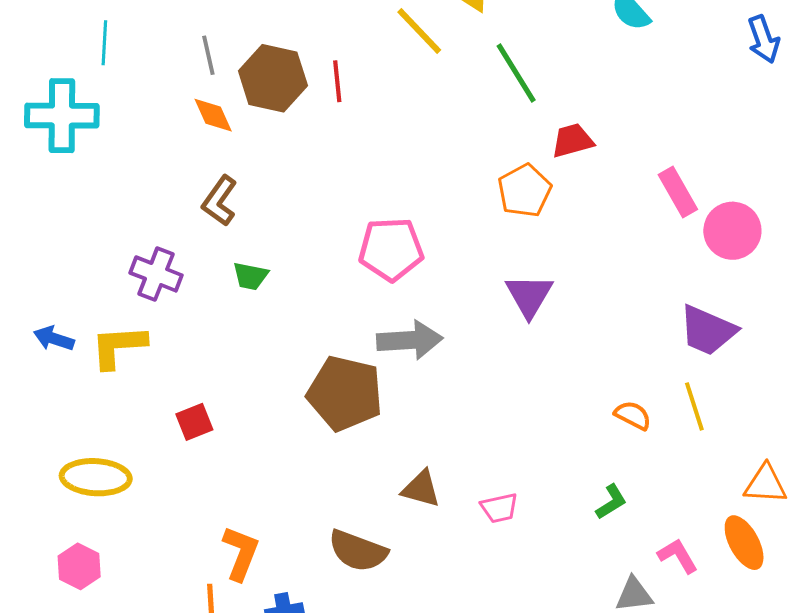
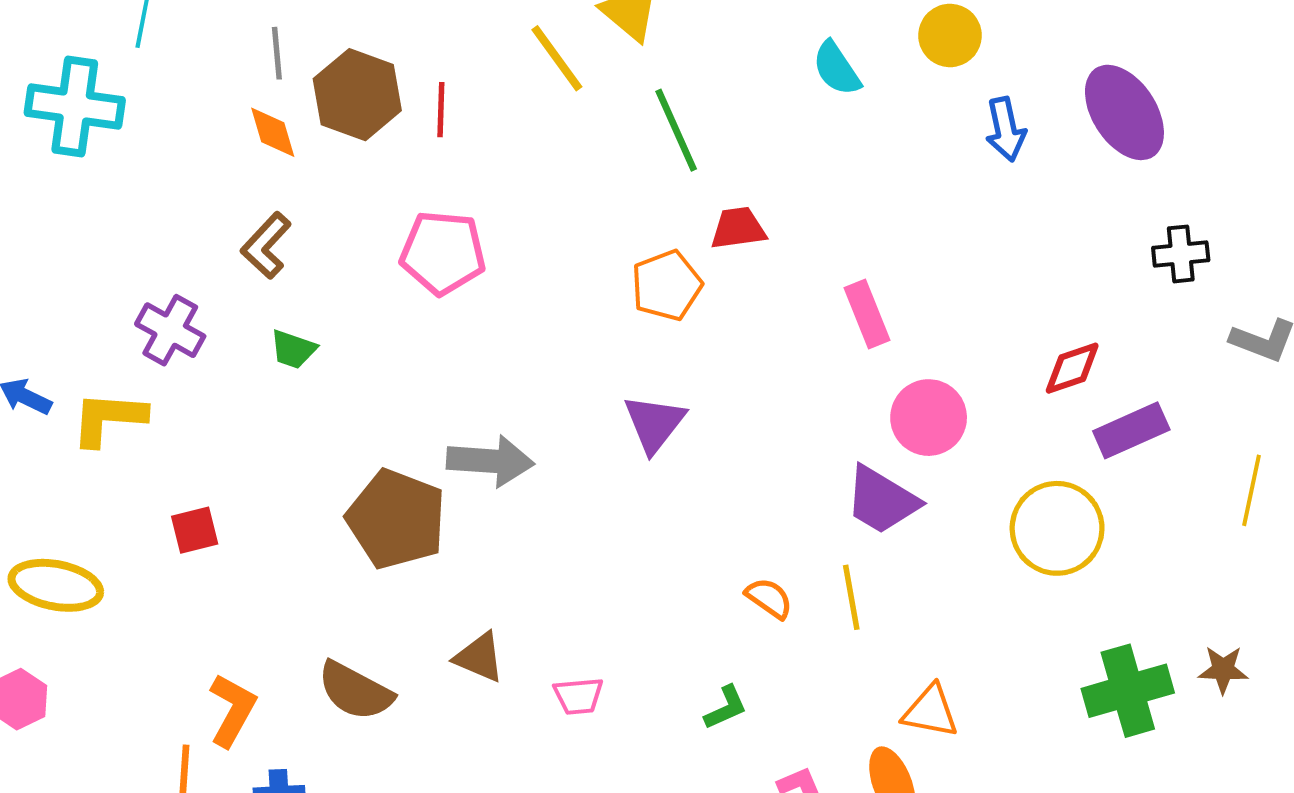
pink circle: (732, 231) -> (929, 418), moved
pink pentagon: (391, 249) -> (443, 253), moved
brown semicircle: (358, 551) -> (355, 691), moved

